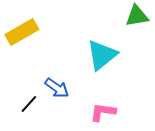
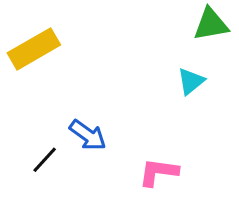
cyan triangle: (102, 55) -> (191, 81), moved, size x0.6

